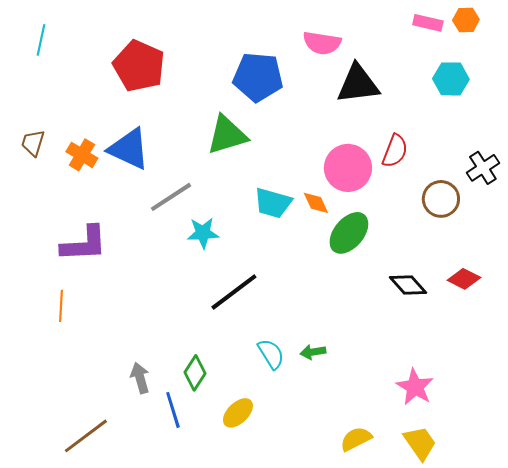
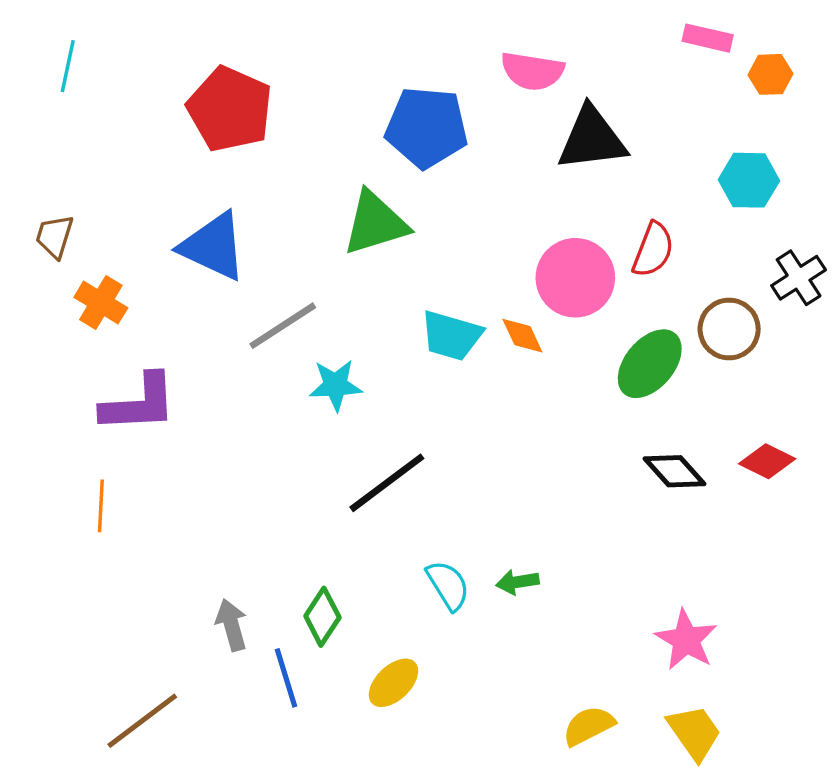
orange hexagon: (466, 20) -> (770, 74), moved
cyan hexagon: (451, 79) -> (749, 180), moved
orange cross: (82, 155) -> (101, 303), moved
green ellipse: (349, 233) -> (650, 364), moved

